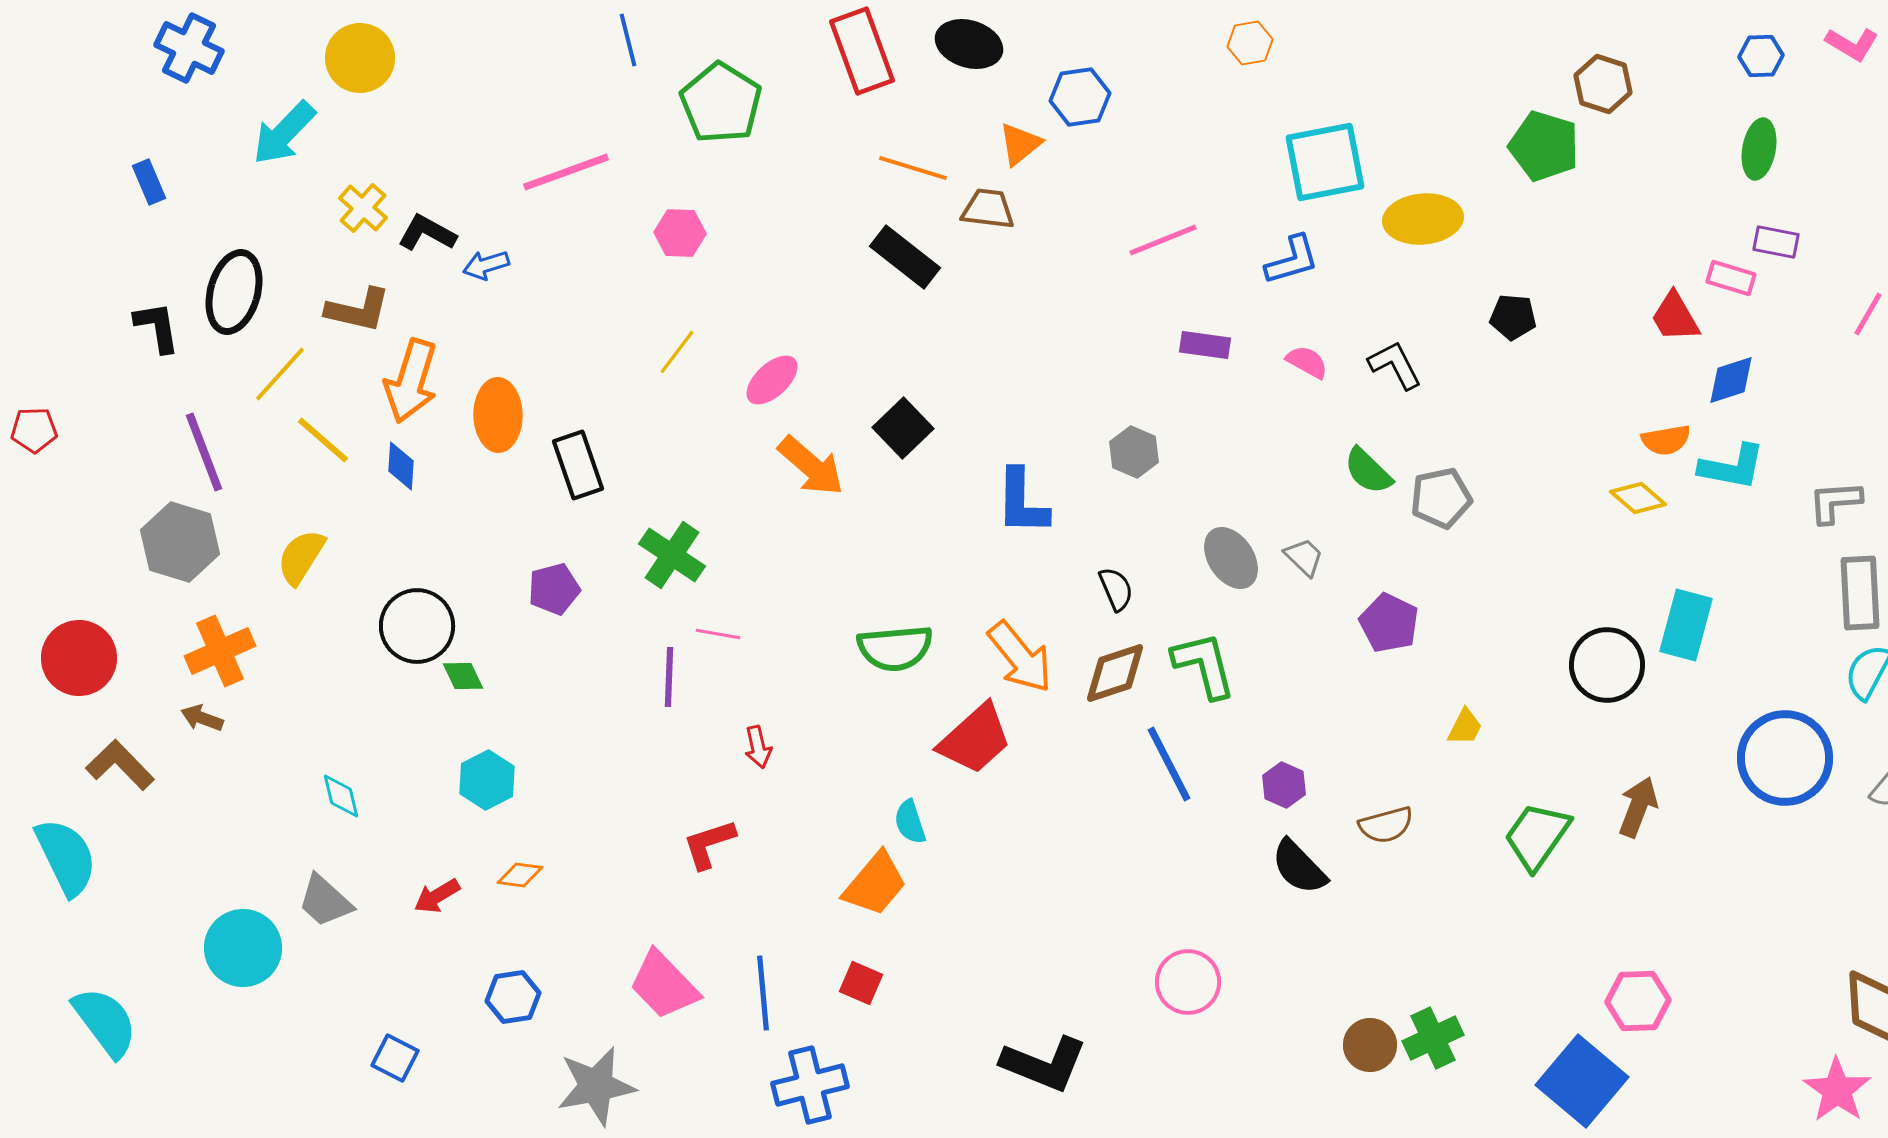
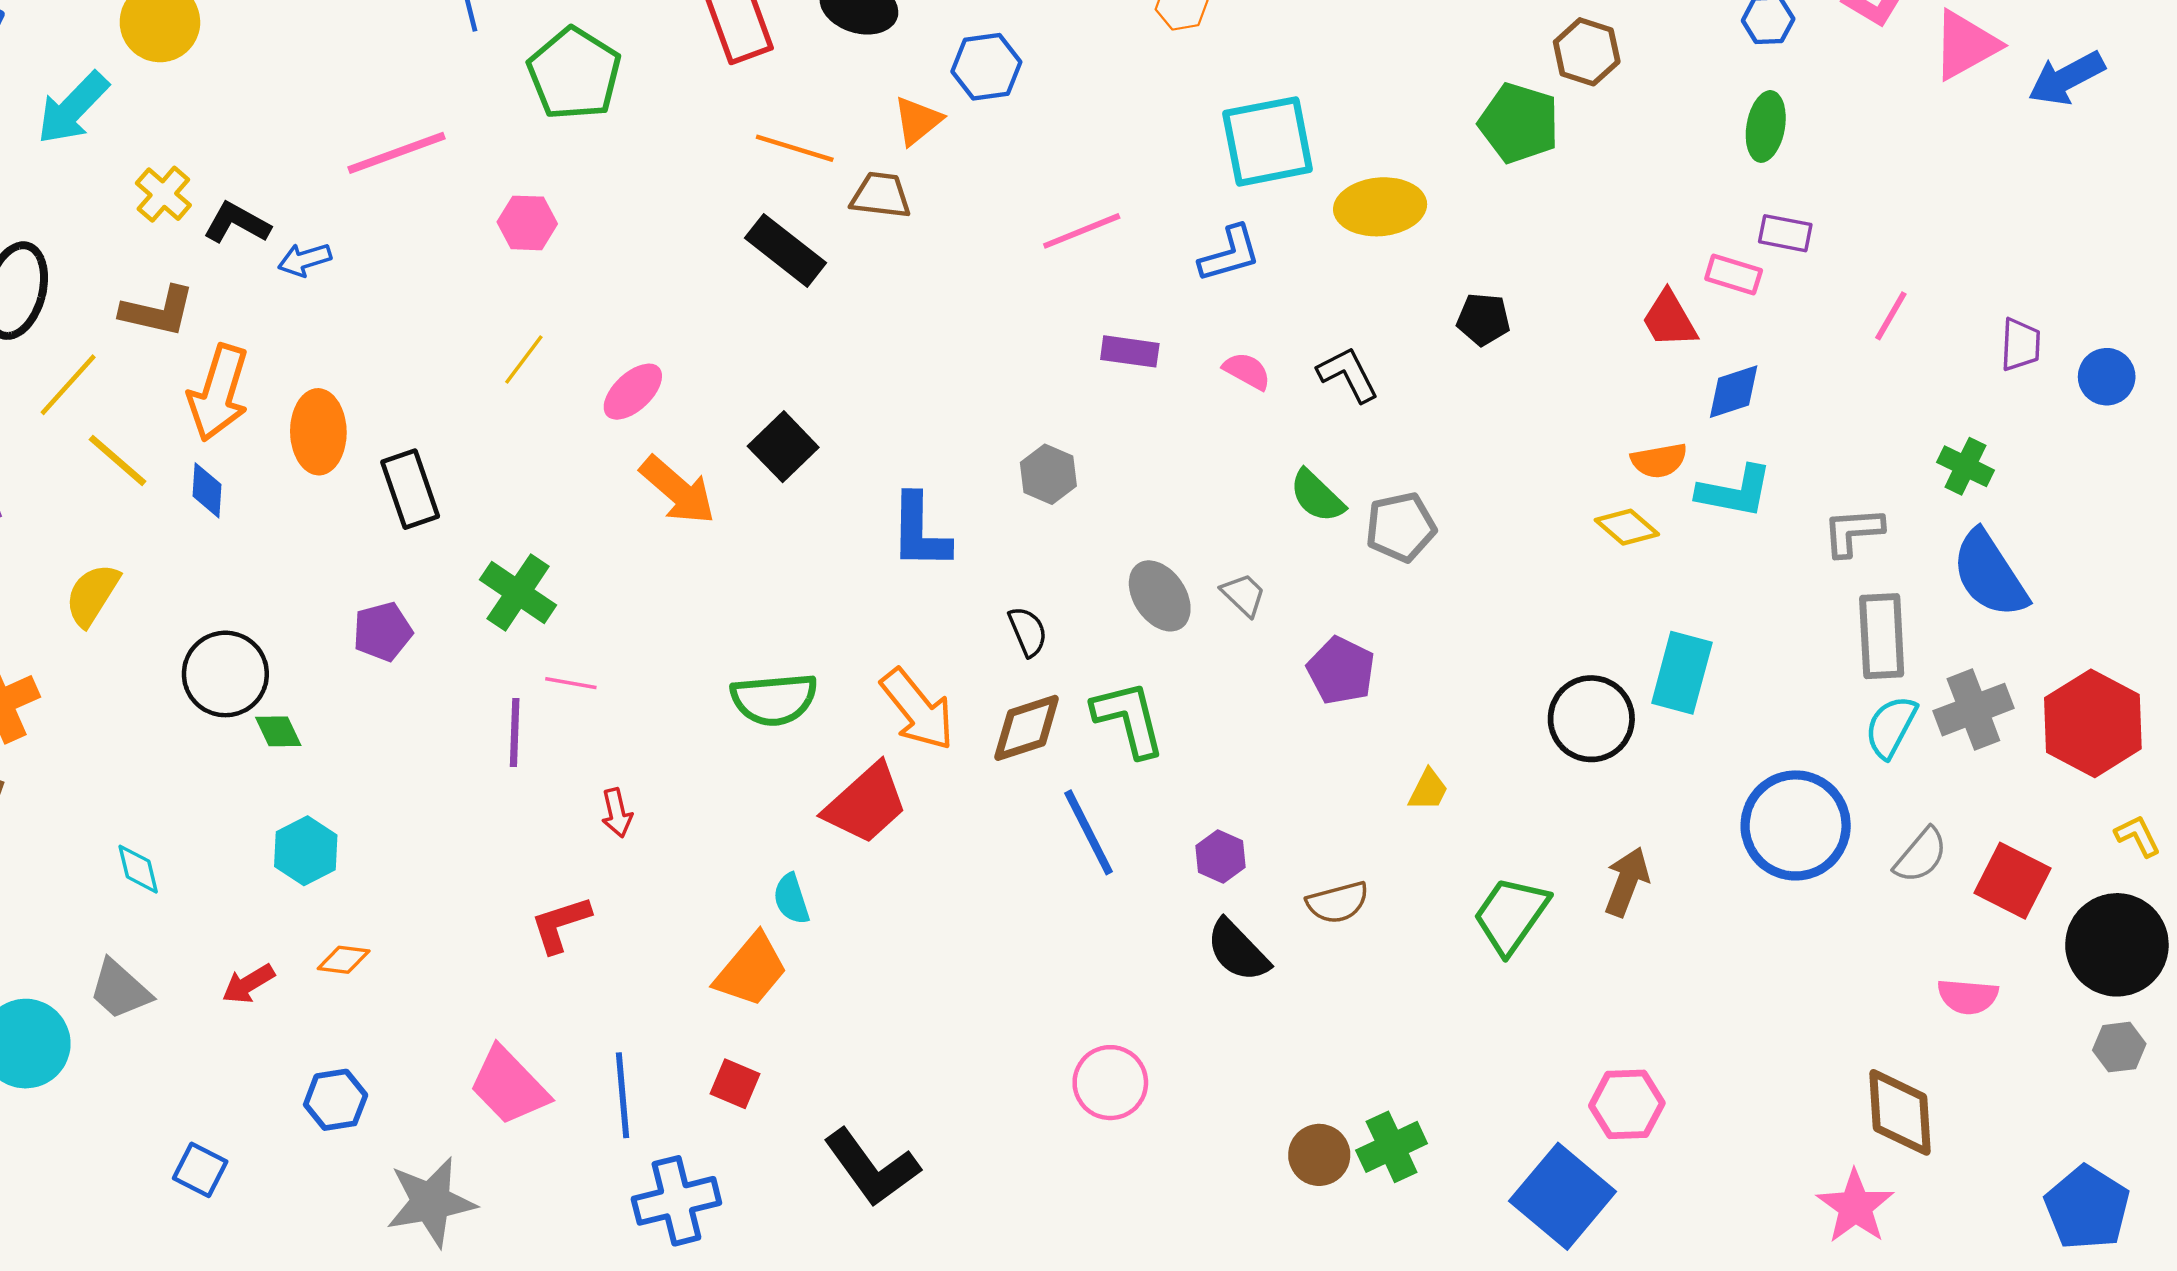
black L-shape: (1044, 1064) -> (872, 1168), moved, turned 32

